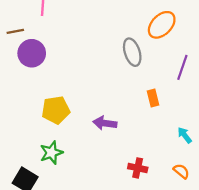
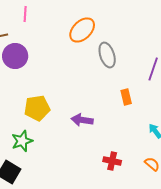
orange ellipse: (162, 25) -> (82, 30), moved
green star: (51, 153) -> (22, 141), moved

